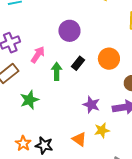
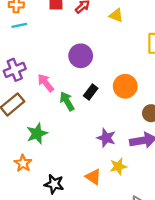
pink arrow: (38, 55) -> (46, 83), turned -72
green arrow: (57, 71) -> (67, 101), turned -30
orange star: (23, 143) -> (23, 163), moved

